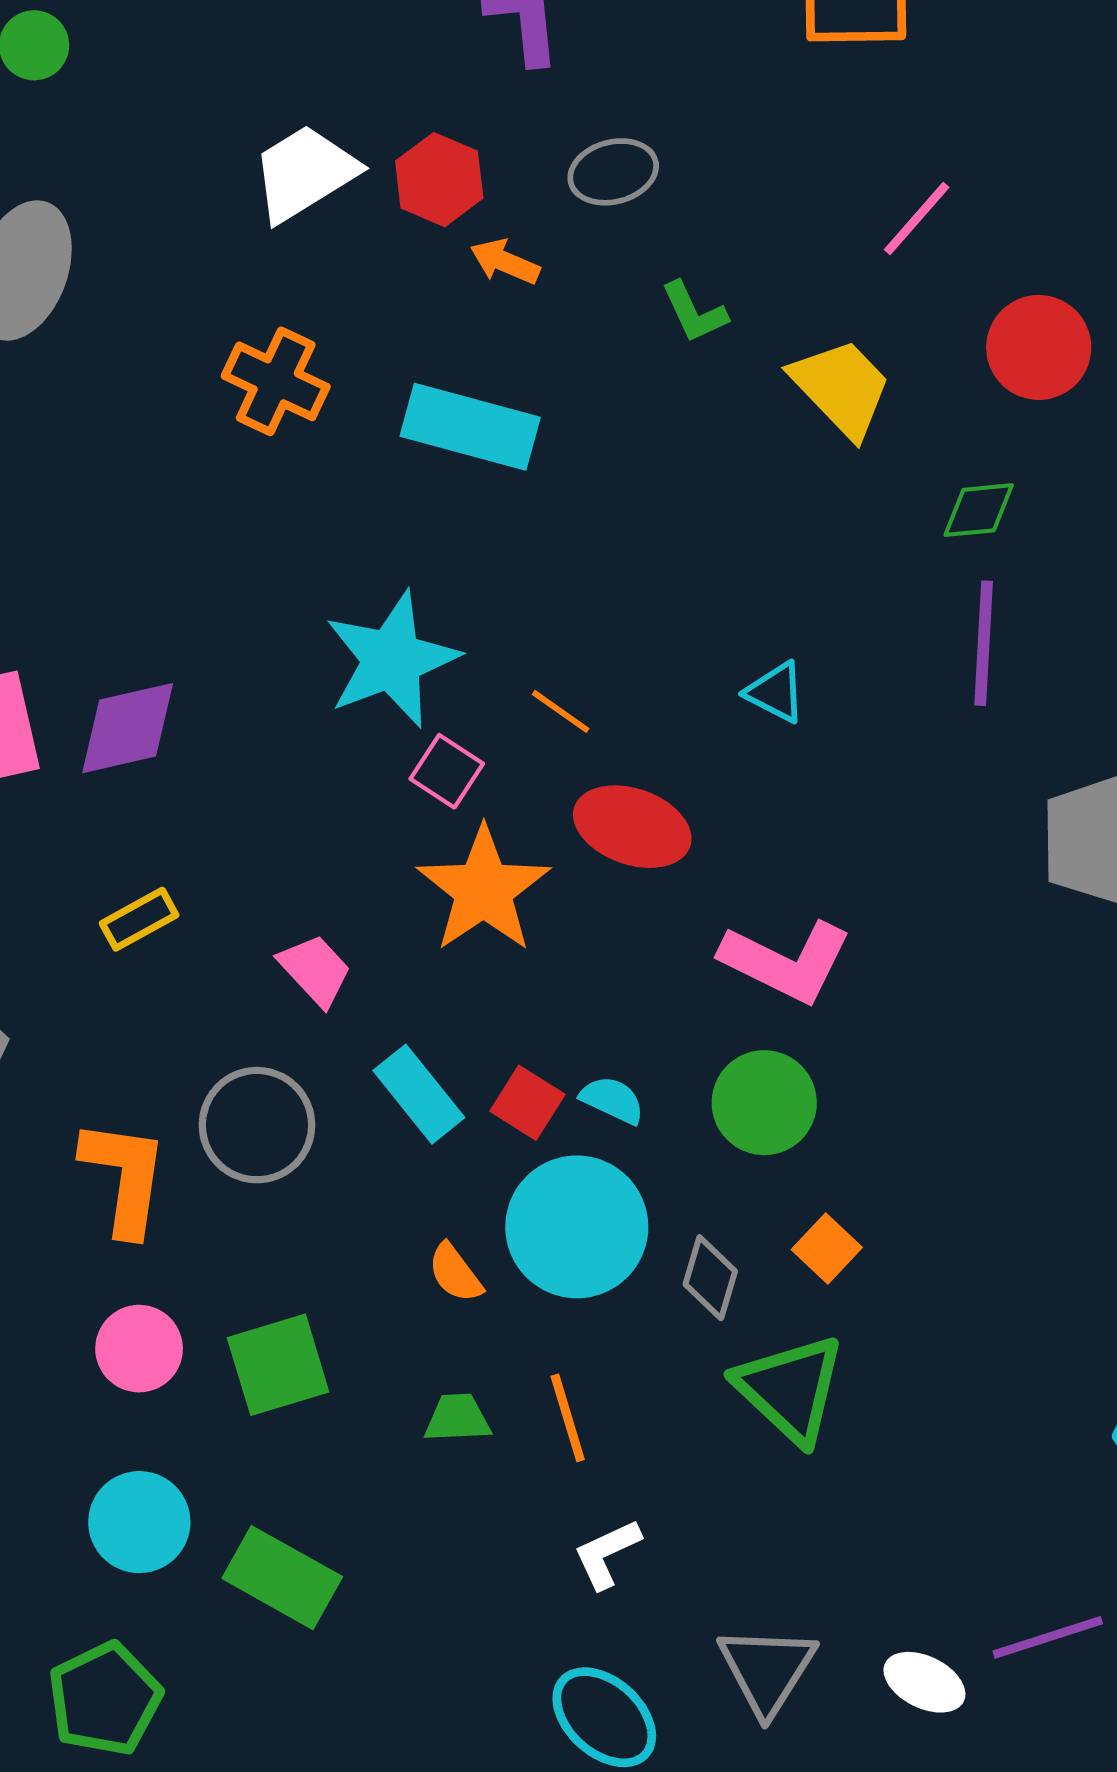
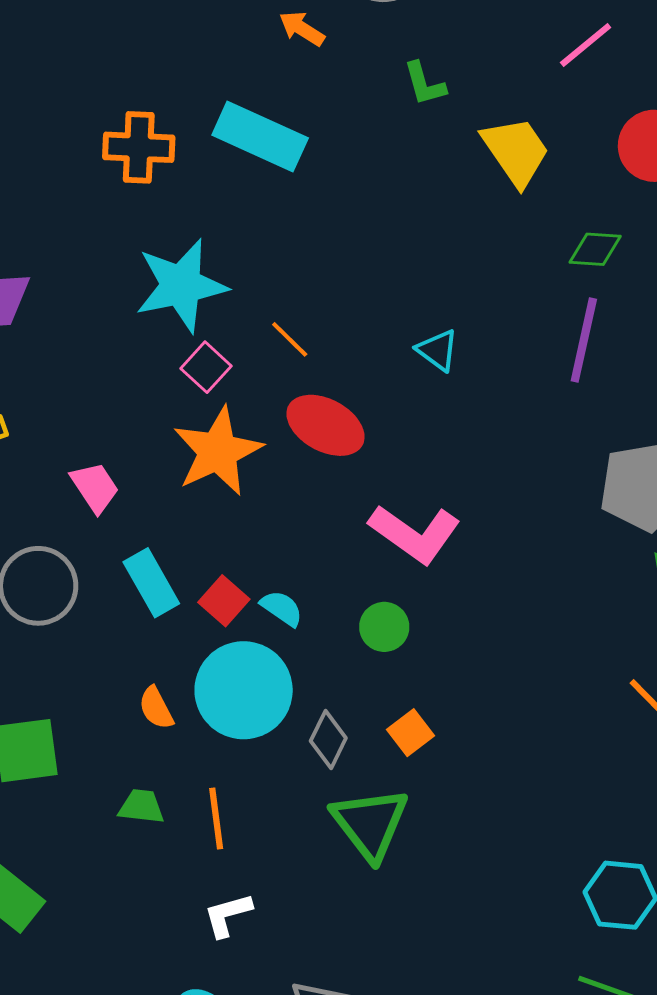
orange cross: (276, 381) -> (139, 147), moved, turned -32
green circle: (764, 1103) -> (384, 627), size x0.7

